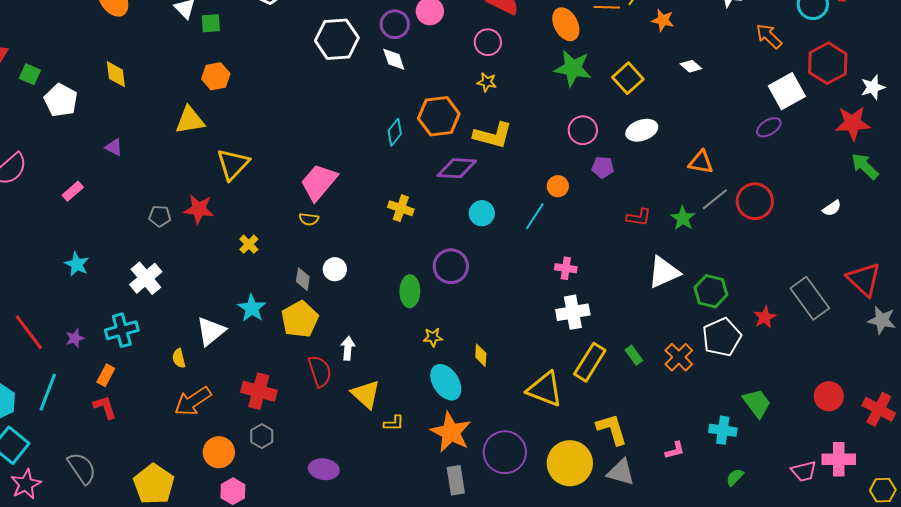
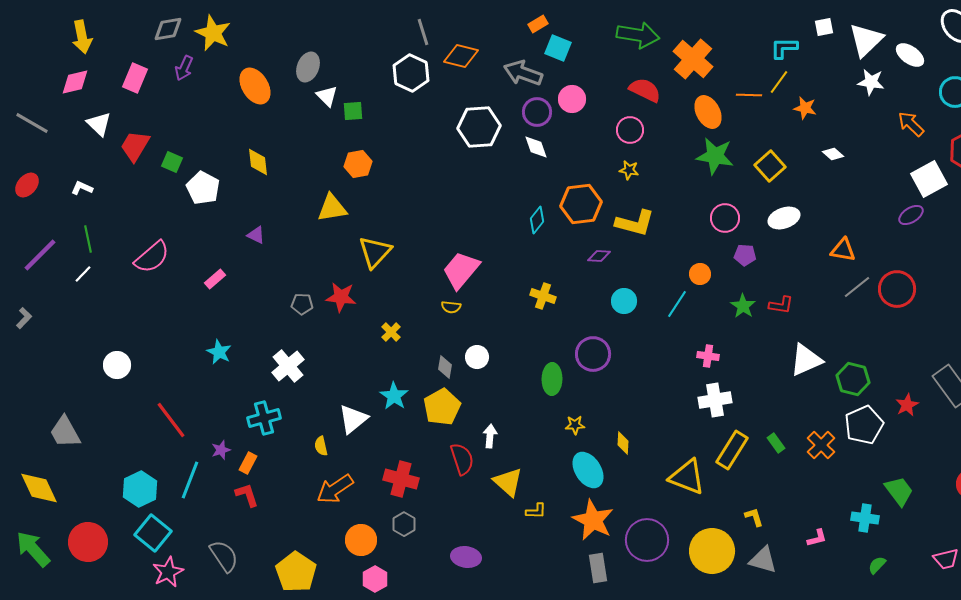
purple diamond: (457, 168) -> (599, 256), size x0.6
green star: (683, 218) -> (743, 306), moved
purple star: (75, 338) -> (221, 450), moved
yellow L-shape: (612, 429) -> (754, 517), size x0.6

